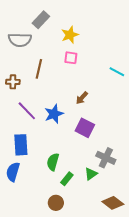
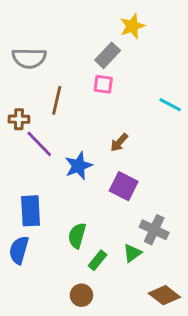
gray rectangle: (41, 20) -> (108, 55), moved
yellow star: (70, 35) -> (132, 26), moved
purple line: (27, 111) -> (39, 144), moved

